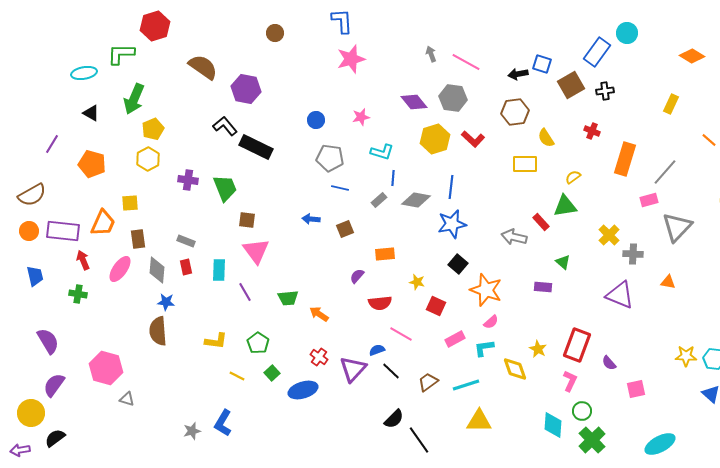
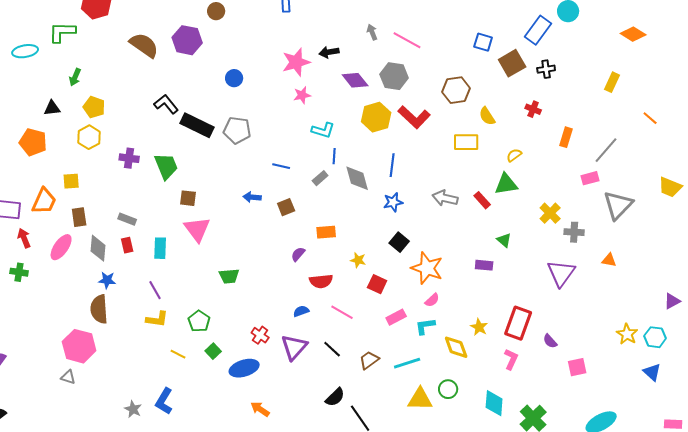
pink star: (351, 59) -> (296, 62), moved
black arrow: (518, 74) -> (329, 52), moved
purple hexagon: (246, 89) -> (187, 40), moved
green arrow: (134, 99) -> (75, 77), size x0.6
black triangle: (91, 113) -> (52, 108), moved, turned -36
blue circle: (316, 120) -> (234, 78), moved
yellow pentagon: (153, 129) -> (94, 107), turned -30
red L-shape: (473, 139) -> (414, 117), size x1.4
gray pentagon: (330, 158) -> (237, 130), moved
orange rectangle: (625, 159) -> (566, 137), size x0.6
gray diamond: (416, 200) -> (357, 178), turned 64
blue star: (452, 224) -> (393, 202), size x0.7
gray arrow: (514, 237) -> (445, 198), moved
purple line: (245, 292) -> (155, 290), moved
purple triangle: (620, 295) -> (561, 273), turned 44
orange arrow: (319, 314) -> (260, 409), moved
blue semicircle: (377, 350) -> (301, 311), moved
yellow star: (686, 356) -> (627, 334), turned 30
pink hexagon: (106, 368) -> (79, 346), moved
green circle: (582, 411) -> (448, 389), moved
gray star: (192, 431) -> (133, 409), turned -30

